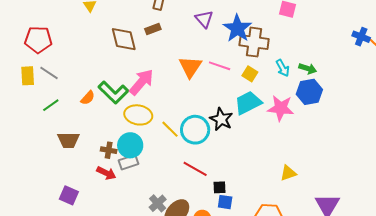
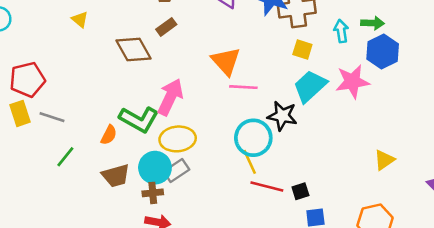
pink line: (220, 66) -> (243, 87), moved
cyan arrow: (283, 68) -> (341, 31), turned -144
yellow rectangle: (28, 76) -> (20, 113), moved
yellow line: (170, 129) -> (250, 162), moved, turned 36
brown trapezoid: (68, 140) -> (116, 176), moved
cyan circle: (130, 145) -> (155, 168), moved
gray rectangle: (129, 162) -> (176, 171), moved
black square: (219, 187) -> (300, 191), moved

